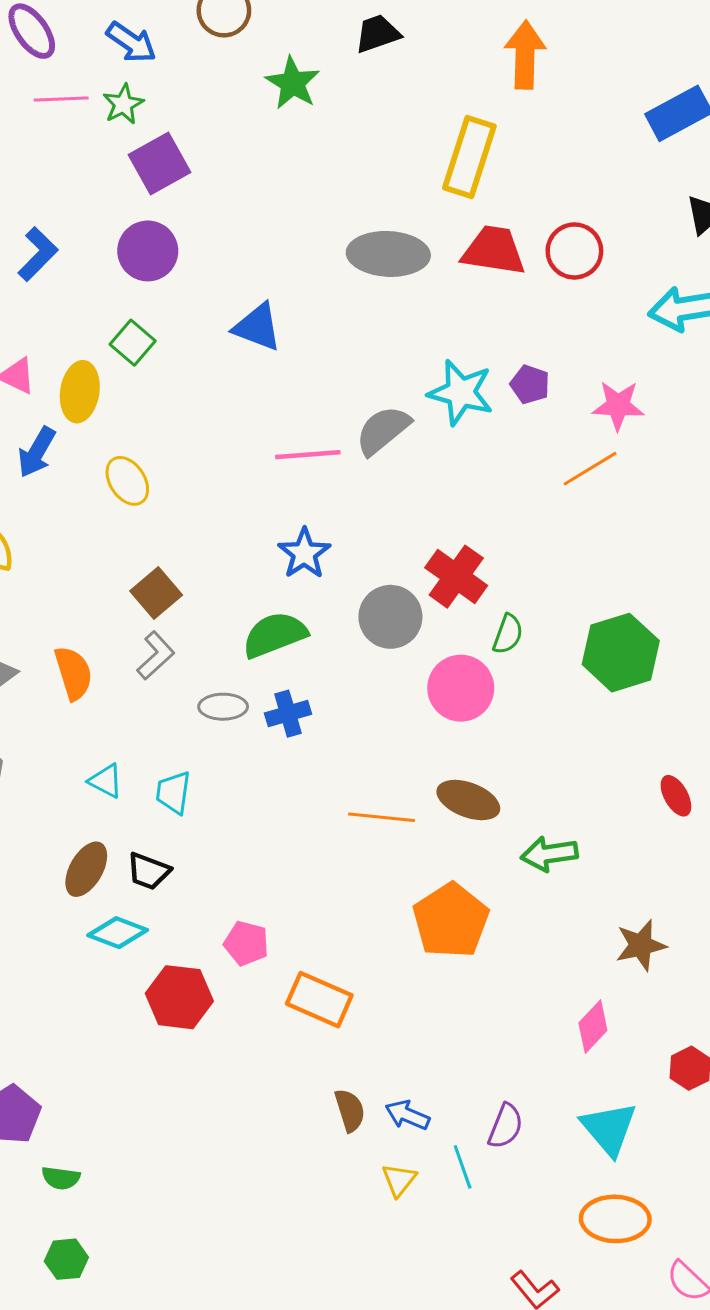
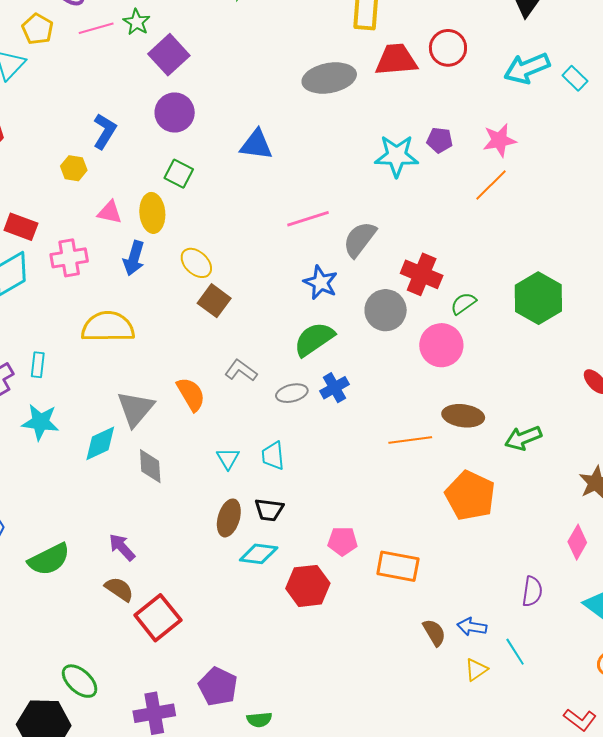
gray semicircle: (383, 430) -> (360, 239), moved
brown square: (156, 593) -> (214, 301), moved
green semicircle: (508, 634) -> (463, 303), turned -132
gray L-shape: (156, 655) -> (241, 370), turned -88
cyan triangle: (106, 781) -> (228, 458), turned 45
purple semicircle: (506, 1126) -> (532, 591), moved
yellow triangle: (399, 1180) -> (476, 670), turned 30

